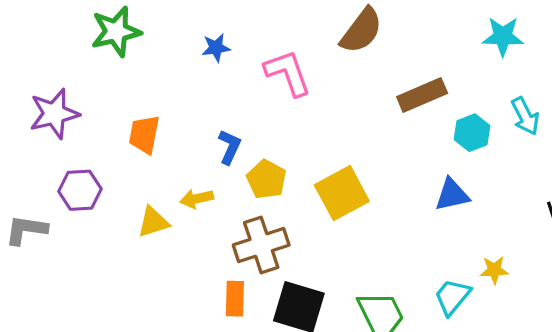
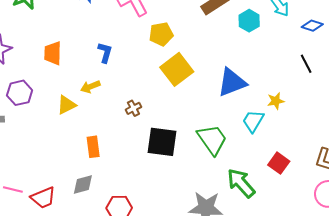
yellow pentagon: (266, 179) -> (161, 34), moved, turned -30
blue triangle: (452, 195) -> (232, 82), moved, size x1.4
brown cross: (261, 245) -> (133, 108), size x0.5
orange rectangle: (235, 299) -> (93, 147), moved

